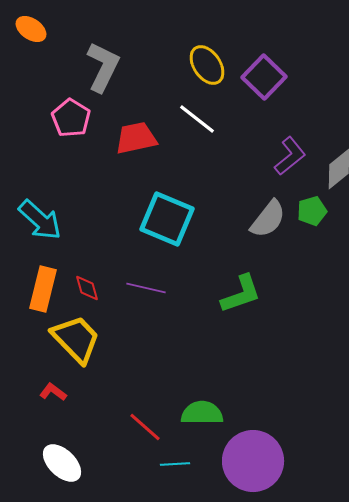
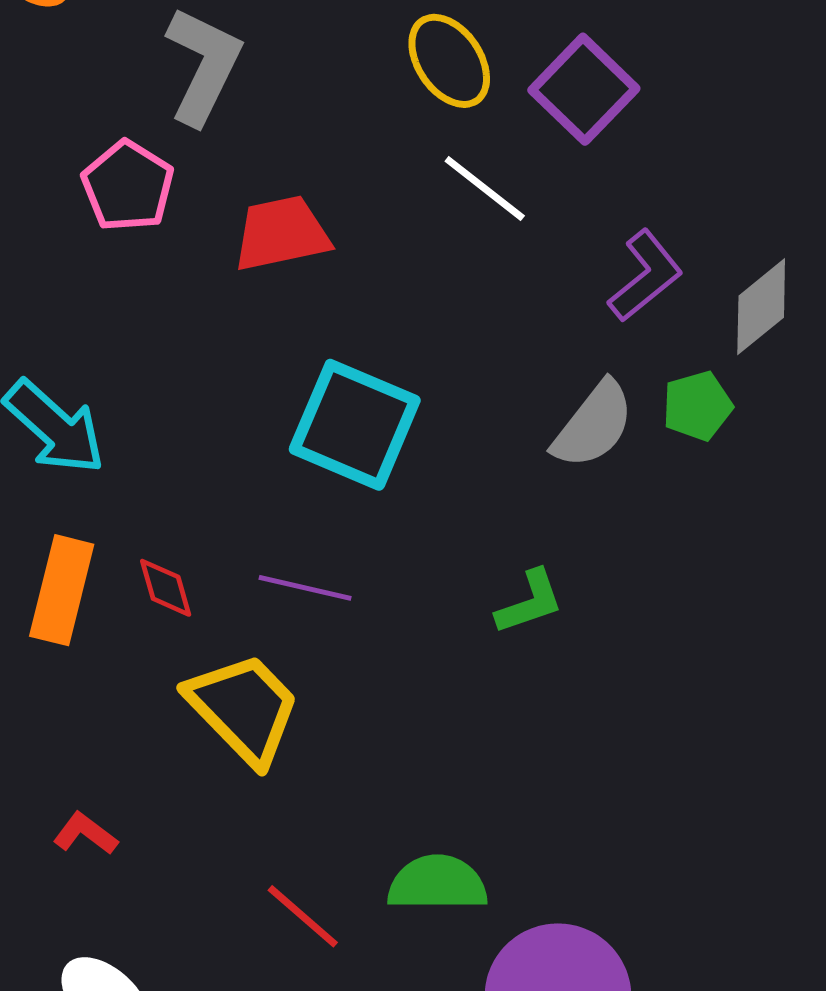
white line: (197, 119) -> (485, 188), moved
green L-shape: (241, 294) -> (530, 602), size x0.7
yellow trapezoid: (76, 339) -> (244, 708), moved

